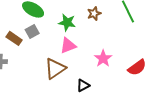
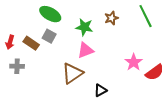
gray square: (32, 31) -> (49, 36), turned -32
pink star: (103, 58) -> (134, 62), moved

